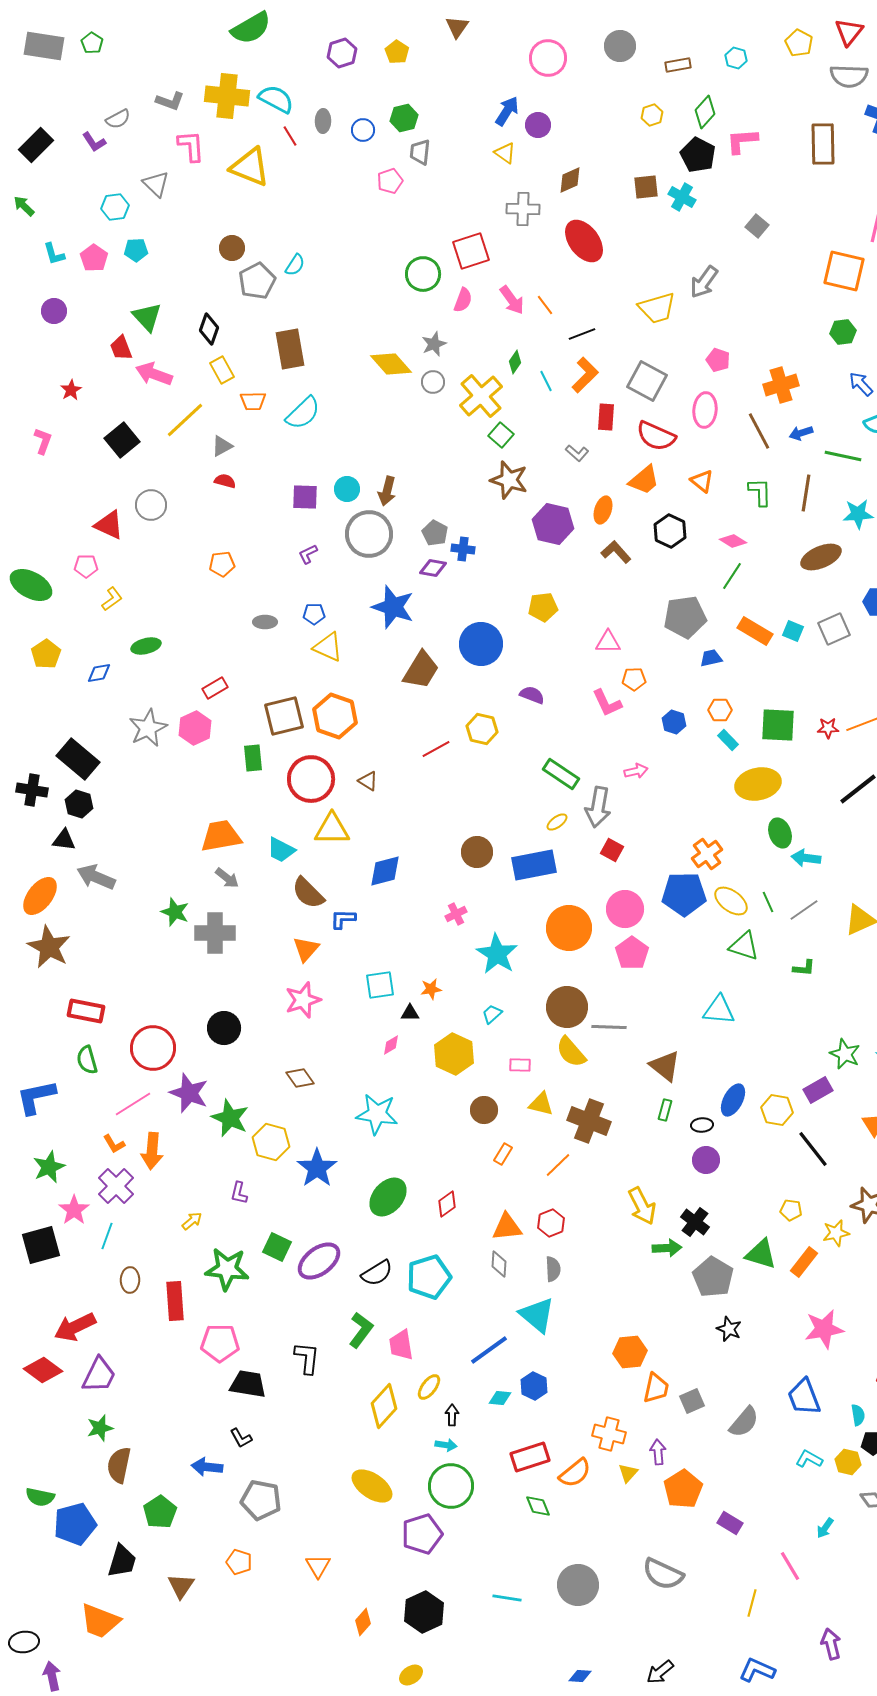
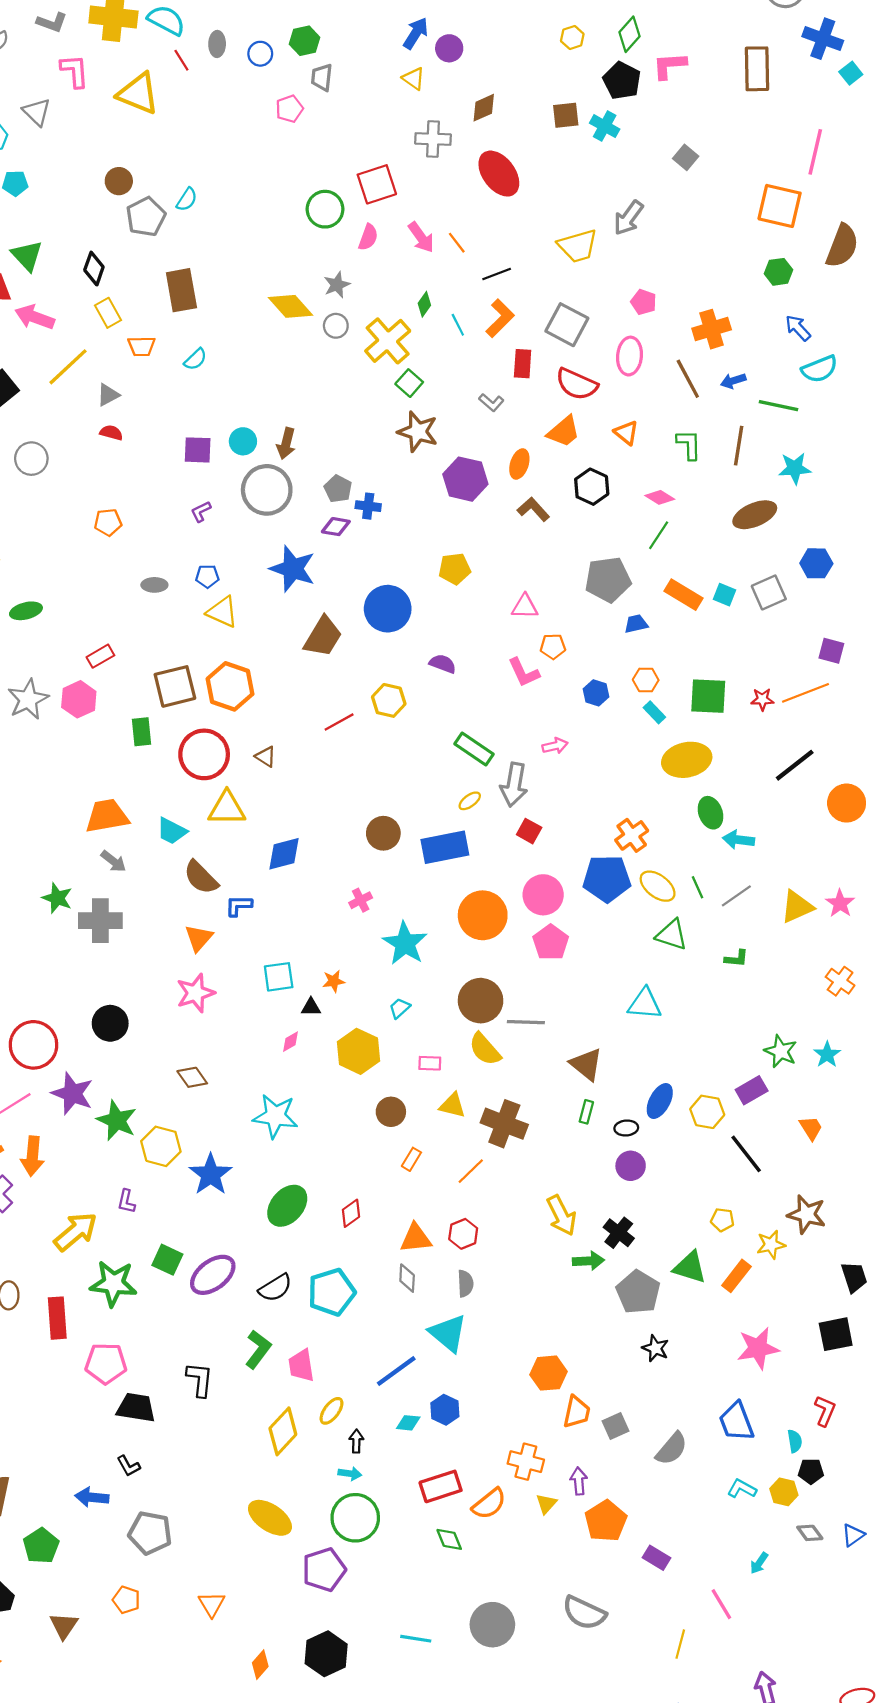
cyan semicircle: (303, 413) -> (195, 359), size x0.6
yellow arrow: (192, 1221) -> (76, 1232), size x2.0

